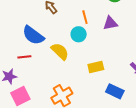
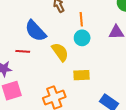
orange line: (85, 17) -> (81, 19), moved
yellow rectangle: (96, 67) -> (81, 75), moved

